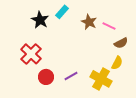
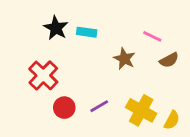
cyan rectangle: (62, 12) -> (87, 32), moved, turned 56
brown star: (89, 22) -> (124, 59), moved
yellow semicircle: (117, 63) -> (172, 120), moved

